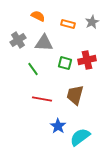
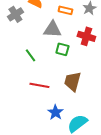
gray cross: (18, 40) -> (15, 14), moved
gray triangle: (44, 43) -> (52, 29), moved
red cross: (87, 60) -> (86, 36), moved, turned 30

